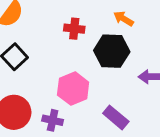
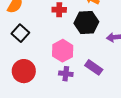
purple cross: (53, 120) -> (66, 74), moved

